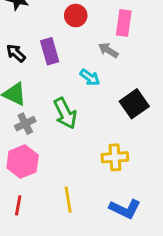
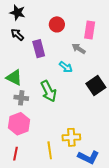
black arrow: (16, 53) -> (17, 35), moved
gray cross: (25, 124) -> (21, 98), turned 32
yellow cross: (115, 157) -> (71, 137), moved

